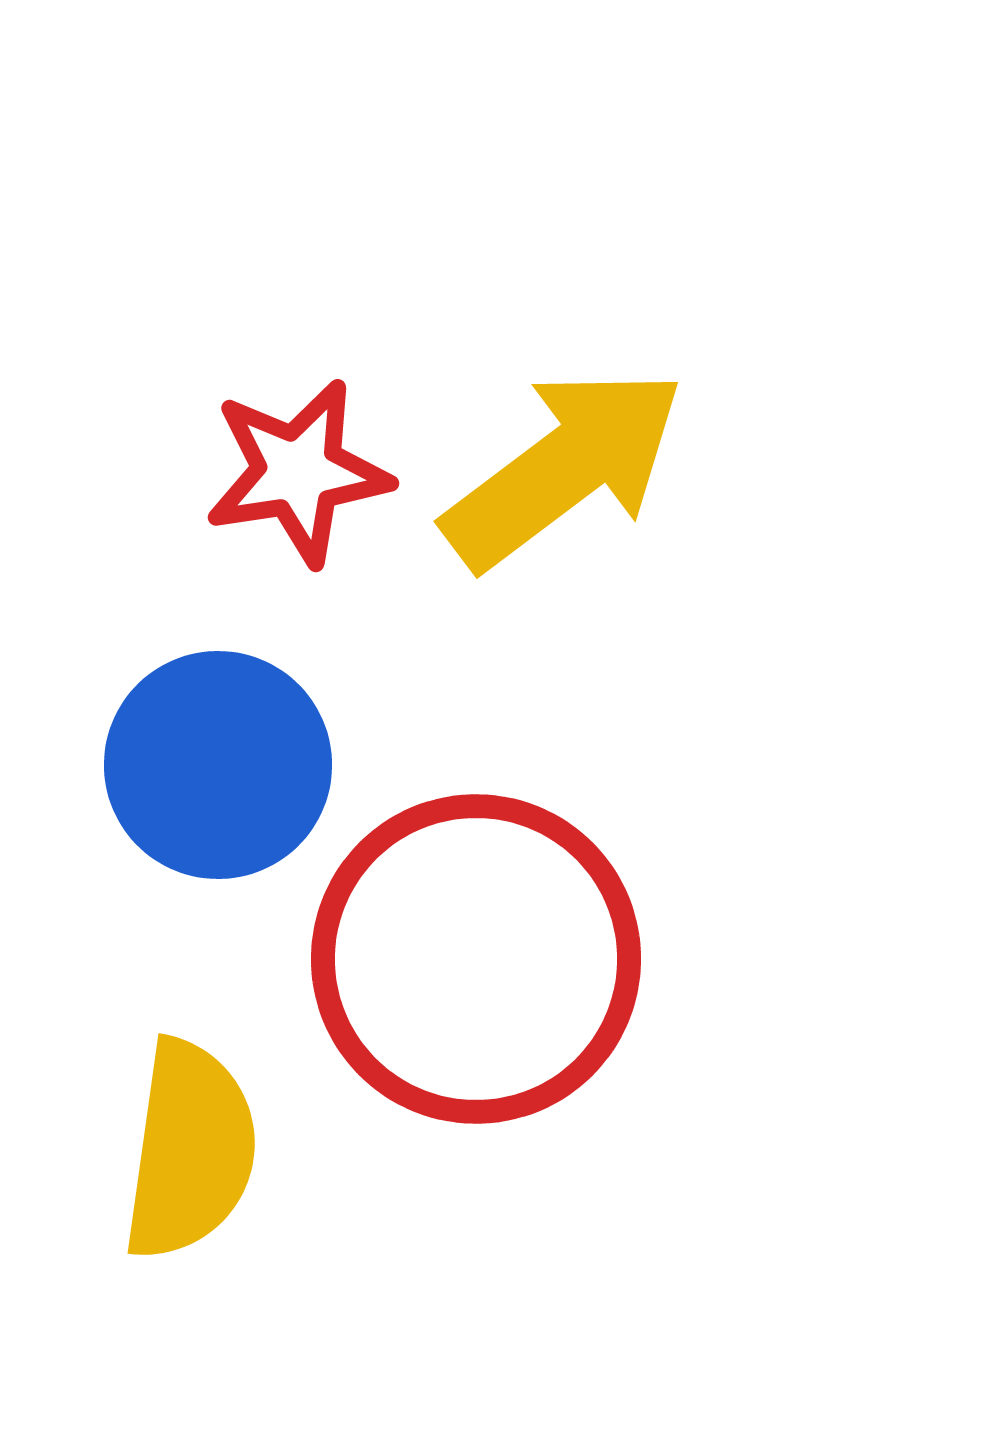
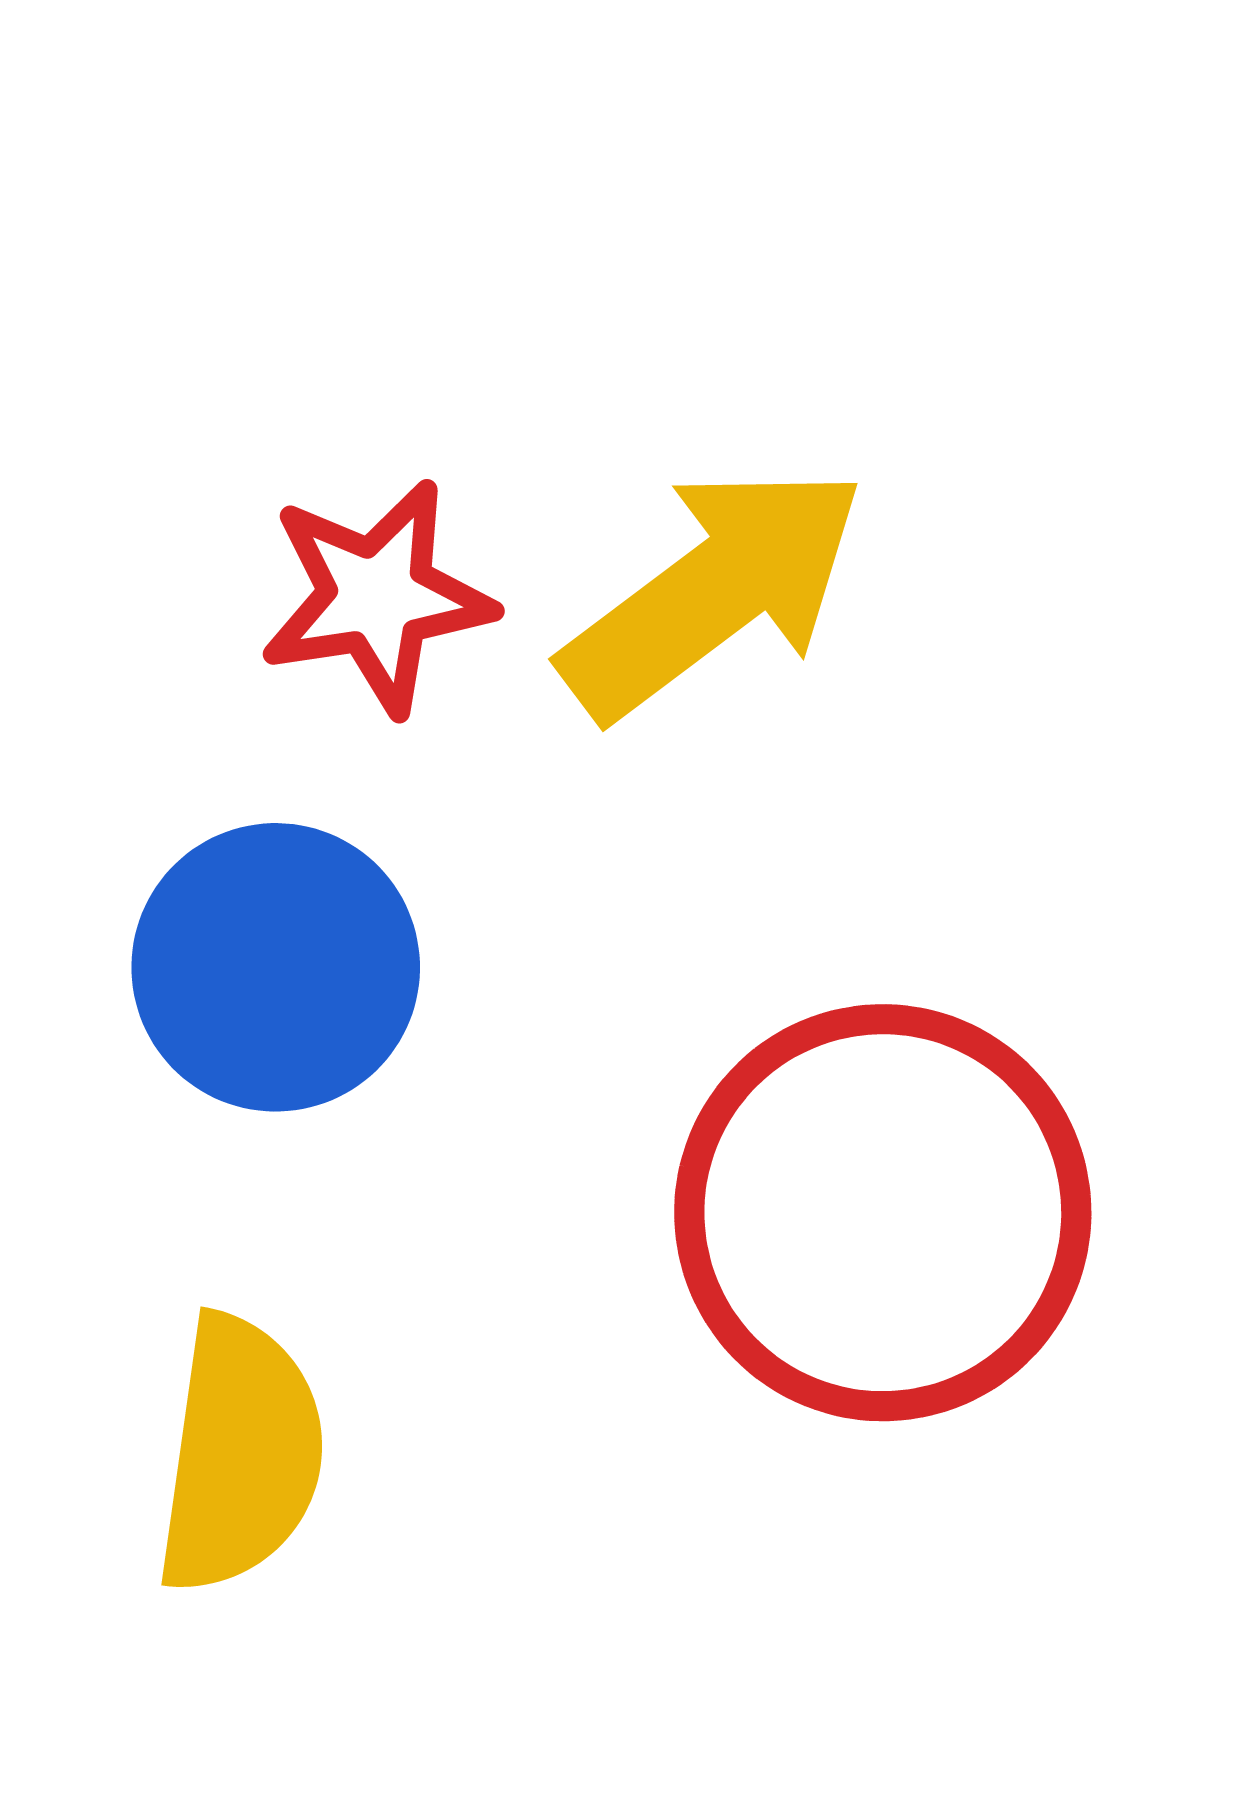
red circle: (476, 959) -> (883, 1213), moved

